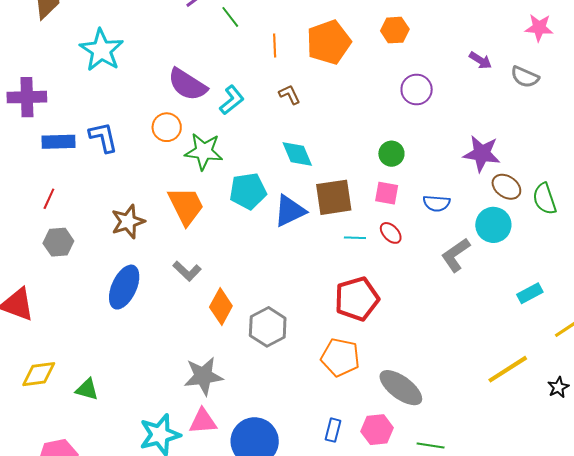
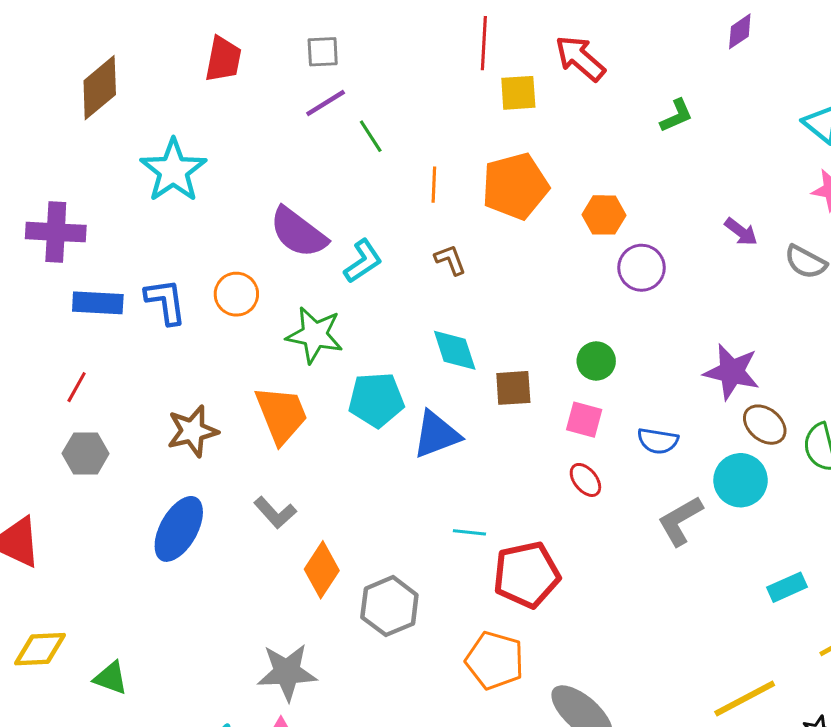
orange hexagon: (395, 30) -> (604, 215), moved
orange circle: (167, 127) -> (236, 294), moved
brown square: (334, 197) -> (513, 388), moved, size x0.7
cyan line: (355, 238) -> (469, 532), moved

